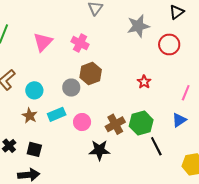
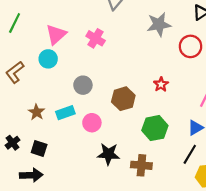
brown hexagon: (91, 74) -> (123, 99), moved
cyan circle: (34, 90) -> (48, 59), moved
brown cross: (115, 124) -> (141, 165), moved, turned 30
black line: (156, 146) -> (190, 154), moved, turned 54

